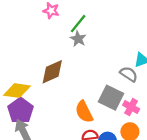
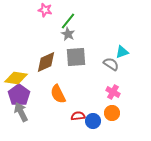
gray square: (111, 98) -> (76, 57), moved, turned -30
orange semicircle: (84, 112) -> (58, 94), moved

